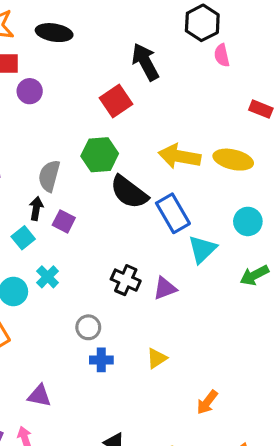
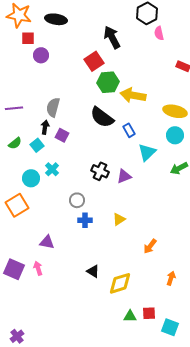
green hexagon: (100, 155) -> (108, 82), moved
yellow ellipse: (233, 160) -> (175, 111), moved
blue rectangle: (173, 213) -> (129, 130), size x0.6

